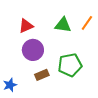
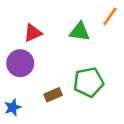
orange line: (87, 23) -> (110, 16), moved
purple circle: (33, 50) -> (20, 63), moved

